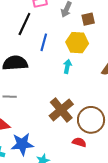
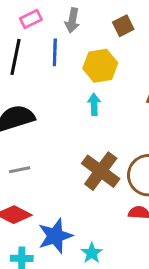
brown square: (88, 19) -> (123, 26), moved
blue line: (44, 42) -> (55, 52), moved

